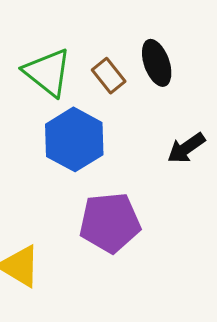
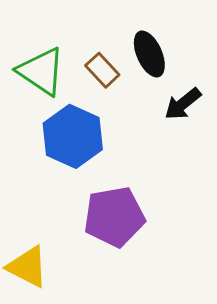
black arrow: (186, 148) -> (183, 104), moved

